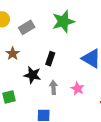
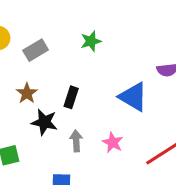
green star: (63, 21) -> (91, 41), size x0.6
brown star: (13, 54) -> (27, 93), moved

